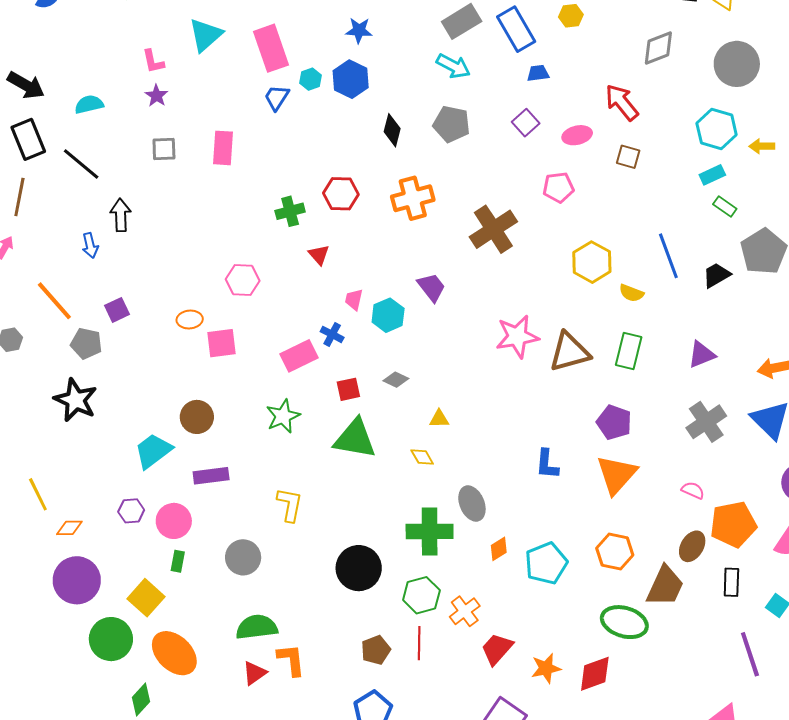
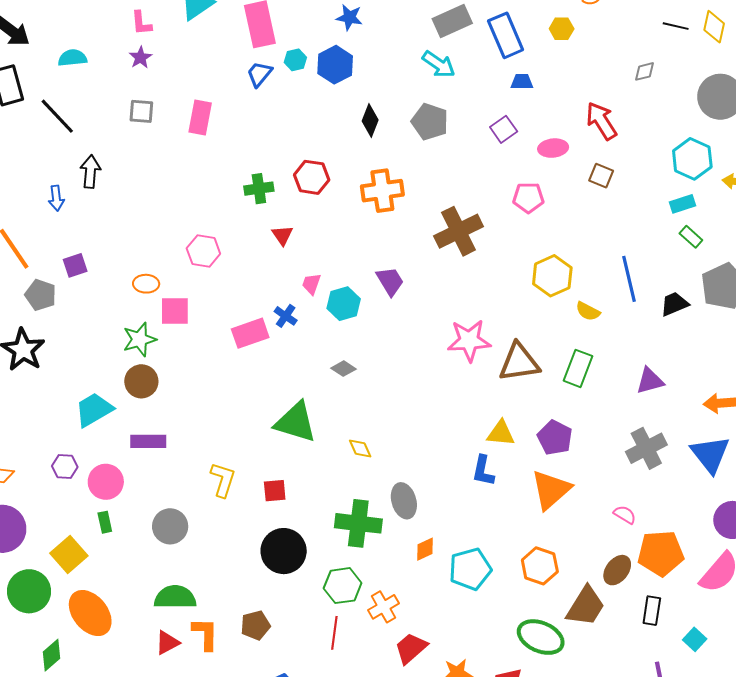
gray diamond: (658, 48) -> (644, 71), size x0.6
red square: (348, 389) -> (275, 491), moved
green star: (283, 416) -> (139, 339), moved
yellow triangle: (439, 419) -> (501, 433), moved, size x1.4
green rectangle: (178, 561) -> (105, 522), turned -30
brown pentagon: (376, 650) -> (256, 625), moved

